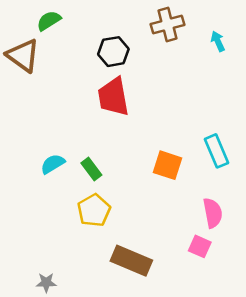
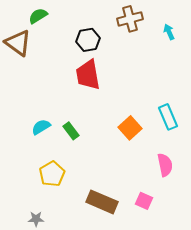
orange square: (168, 165) -> (130, 128), turned 30
yellow pentagon: (94, 210) -> (52, 174), moved
pink square: (200, 246) -> (144, 201), moved

